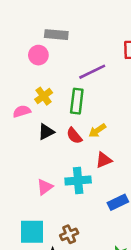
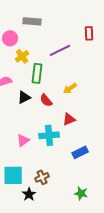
pink circle: (38, 55) -> (10, 38), moved
yellow cross: (44, 96) -> (22, 56), moved
green rectangle: (77, 101) -> (37, 73), moved
yellow arrow: (97, 131) -> (70, 88), moved

